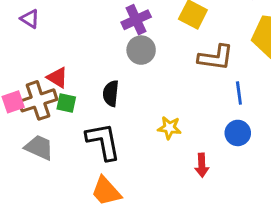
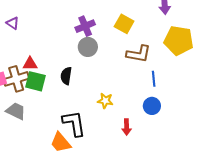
red triangle: (57, 78) -> (30, 64), turned -35
green square: (66, 103) -> (35, 81), size x1.5
black L-shape: (103, 141) -> (74, 123), moved

